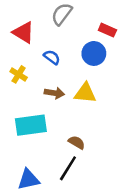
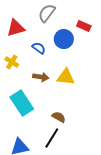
red triangle: (23, 32) -> (16, 28), turned -48
blue circle: (94, 53) -> (64, 39), moved
cyan rectangle: (31, 125) -> (22, 103), turned 65

